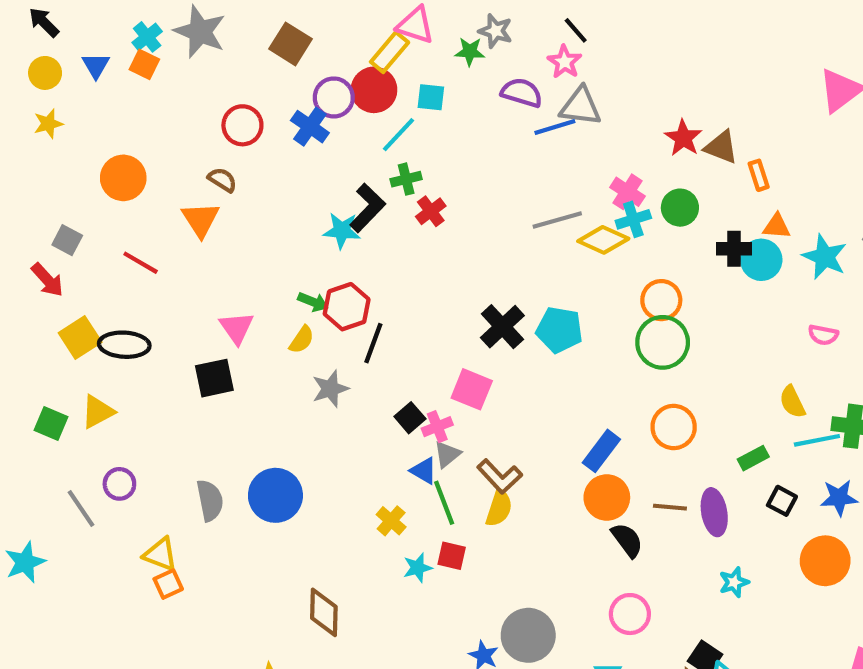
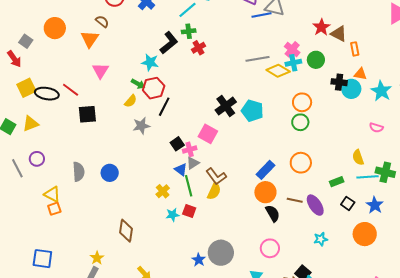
orange circle: (123, 178) -> (55, 28), moved
cyan star: (342, 231) -> (150, 62), moved
red line: (141, 263) -> (71, 90), moved
pink triangle: (236, 328) -> (100, 71), moved
green circle: (663, 342) -> (300, 122), size x0.7
blue circle: (275, 495) -> (110, 173), size x0.7
blue star: (839, 498) -> (375, 205), turned 30
purple ellipse: (714, 512) -> (315, 205), turned -30

